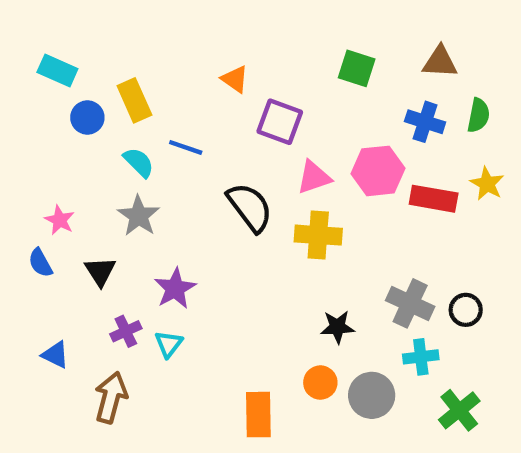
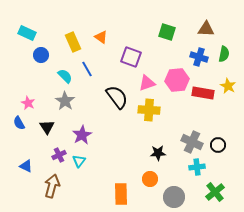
orange triangle: (235, 79) -> (101, 37), moved
yellow rectangle: (134, 100) -> (73, 42), moved
blue line: (186, 147) -> (87, 69), turned 42
gray circle: (372, 395) -> (174, 197), moved

